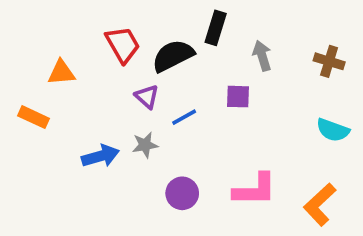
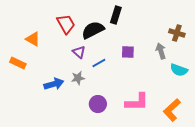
gray arrow: (262, 56) -> (161, 51), moved
orange triangle: (61, 72) -> (33, 39), turned 35

